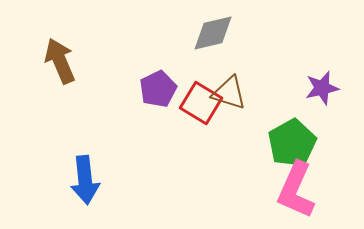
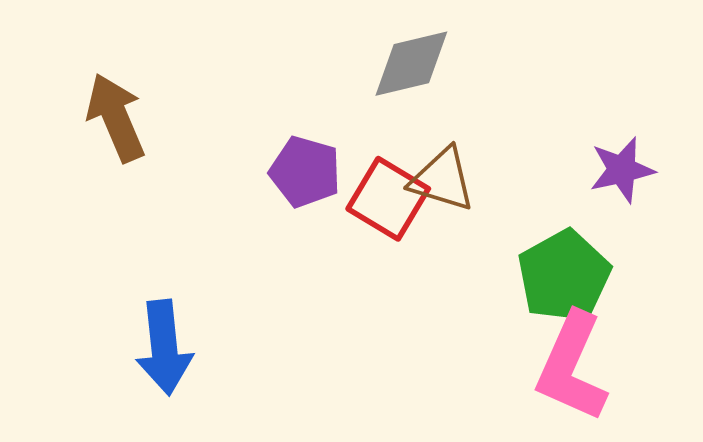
purple pentagon: (158, 89) -> (305, 172), turned -30

